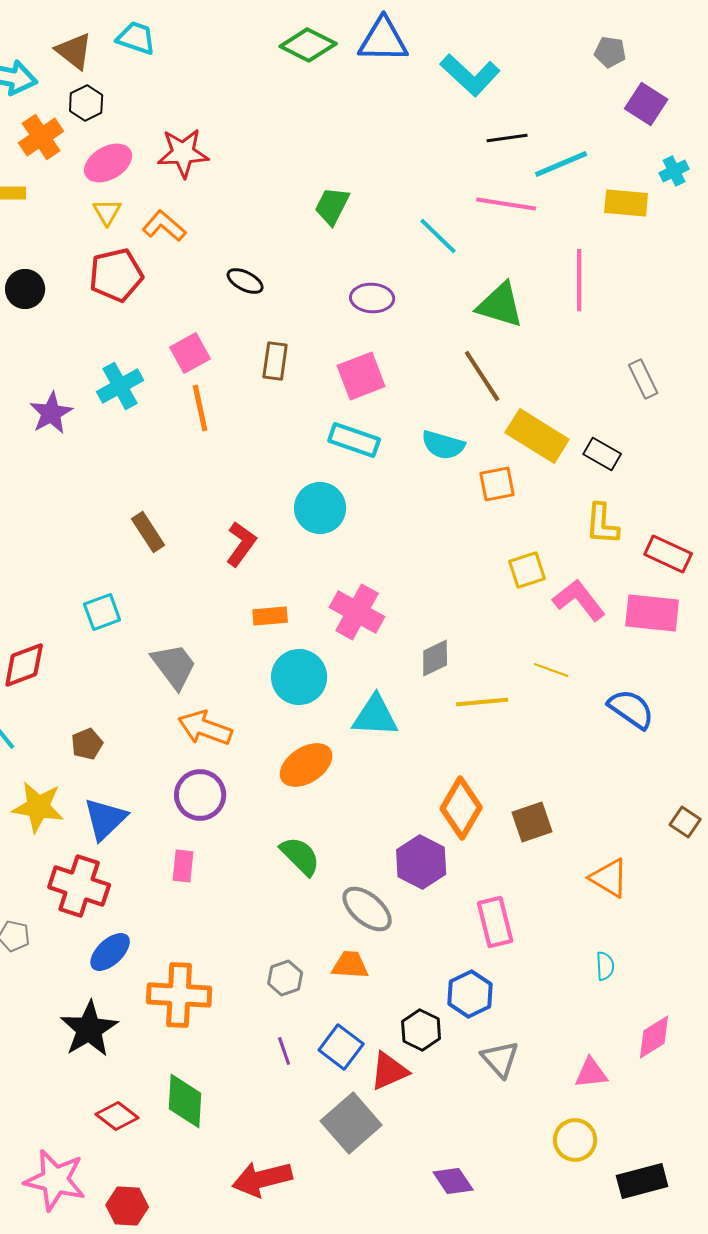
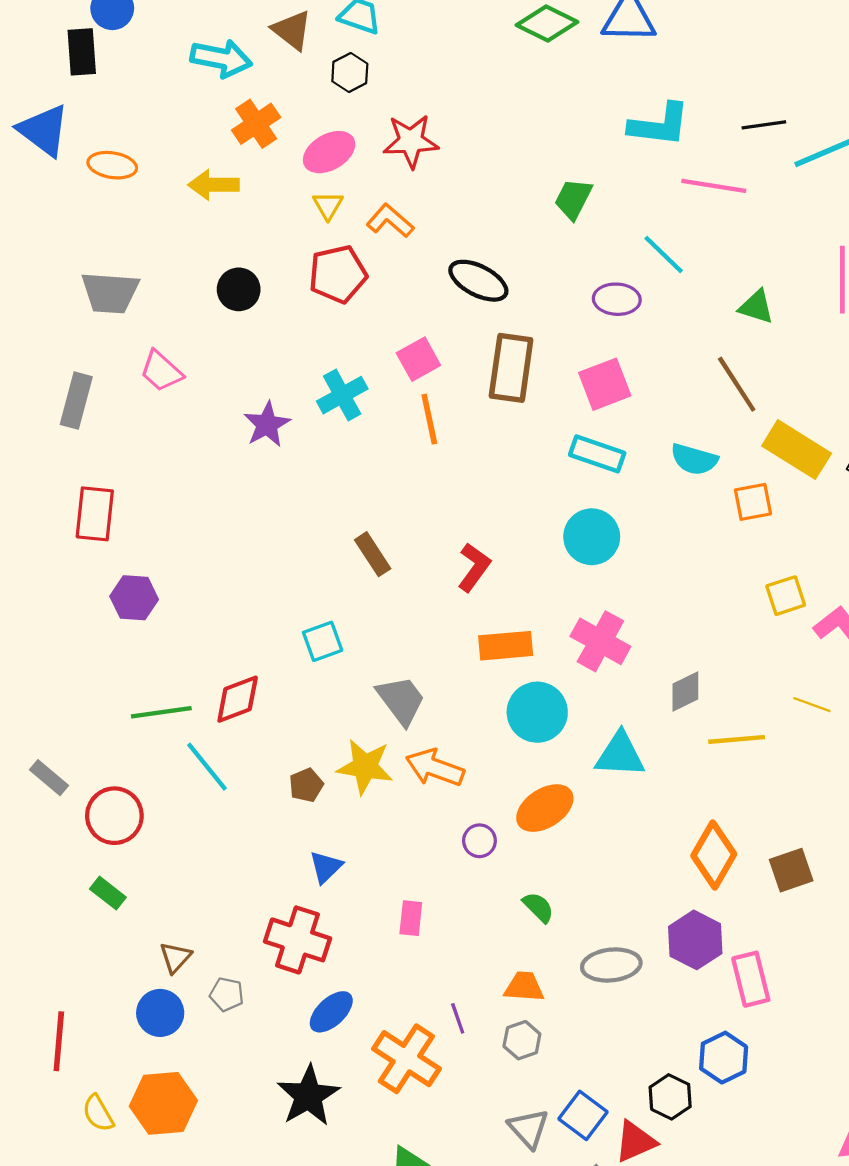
cyan L-shape: (470, 75) -> (659, 125), moved, turned -36
black hexagon: (86, 103) -> (350, 73), moved
pink line: (506, 204) -> (714, 186), moved
cyan line: (438, 236) -> (664, 255), moved
black ellipse: (245, 281) -> (478, 281), size x1.5
green triangle: (500, 305) -> (756, 307), size x0.7
brown rectangle: (275, 361) -> (511, 368), size x1.6
cyan circle: (320, 508) -> (592, 537), moved
orange rectangle: (270, 616) -> (506, 646), size x1.4
purple circle: (200, 795) -> (479, 841), moved, size x0.6
yellow star: (38, 807) -> (365, 767), moved
blue triangle: (105, 819) -> (326, 867), size x0.7
green semicircle: (300, 856) -> (538, 907), size x0.7
purple hexagon: (421, 862) -> (695, 940), moved
gray ellipse: (367, 909) -> (611, 965), turned -46
orange trapezoid: (350, 965) -> (524, 987), moved
orange cross: (179, 995) -> (406, 1059), turned 30
purple line: (284, 1051) -> (458, 1018), moved
gray triangle: (500, 1059) -> (529, 1128), moved

